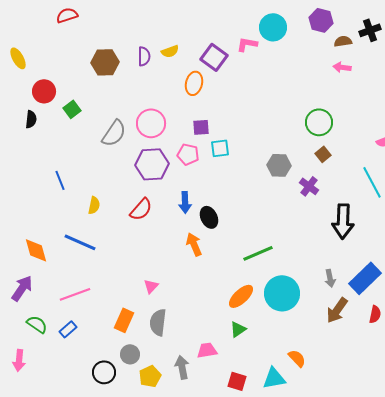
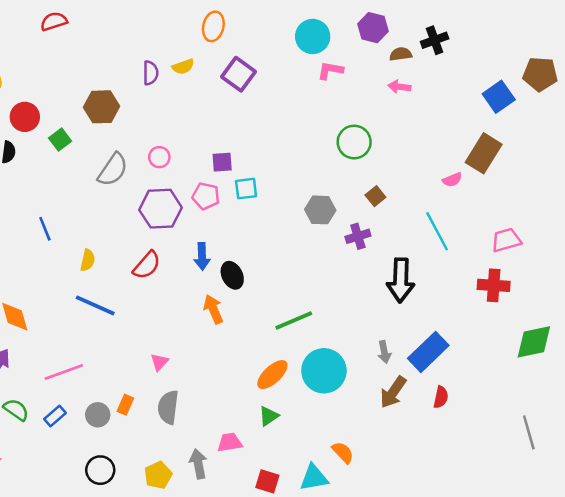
pink L-shape: (247, 44) -> (330, 70), moved
brown hexagon: (105, 62) -> (101, 107), moved
orange ellipse: (194, 83) -> (213, 26), moved
green circle: (319, 122) -> (354, 142), moved
pink circle: (151, 123) -> (159, 157), size x0.6
purple cross: (309, 186) -> (358, 236), turned 36
blue line: (80, 242) -> (95, 305), moved
orange rectangle: (124, 320) -> (125, 405), size x0.7
gray circle: (130, 354) -> (98, 415), moved

